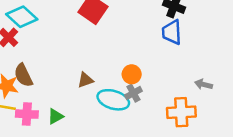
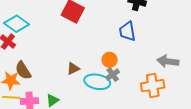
blue trapezoid: (172, 32) -> (127, 31), moved
gray arrow: (203, 84) -> (168, 61), size x1.5

